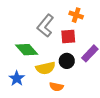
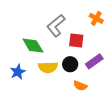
orange cross: (76, 15) -> (96, 18), moved
orange semicircle: (56, 87) -> (80, 86), moved

